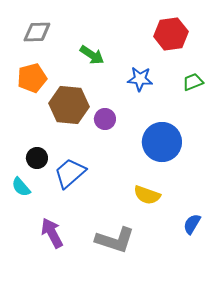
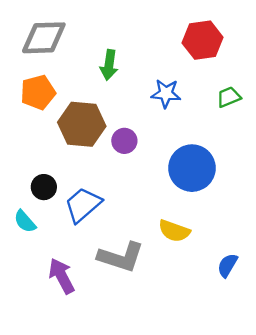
gray diamond: (37, 32) -> (44, 38), size x1.4
green arrow: (92, 55) -> (109, 65), turned 65
gray L-shape: (115, 240) -> (121, 257), moved

